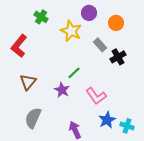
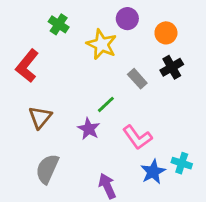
gray rectangle: (100, 45) -> (137, 79), moved
black cross: (118, 57) -> (172, 67), moved
cyan cross: (127, 126) -> (182, 163), moved

